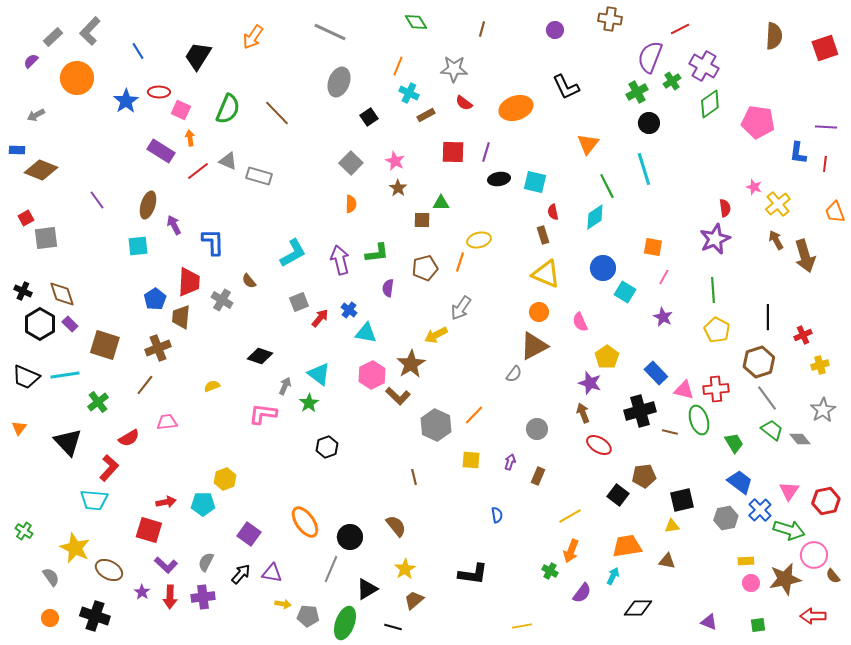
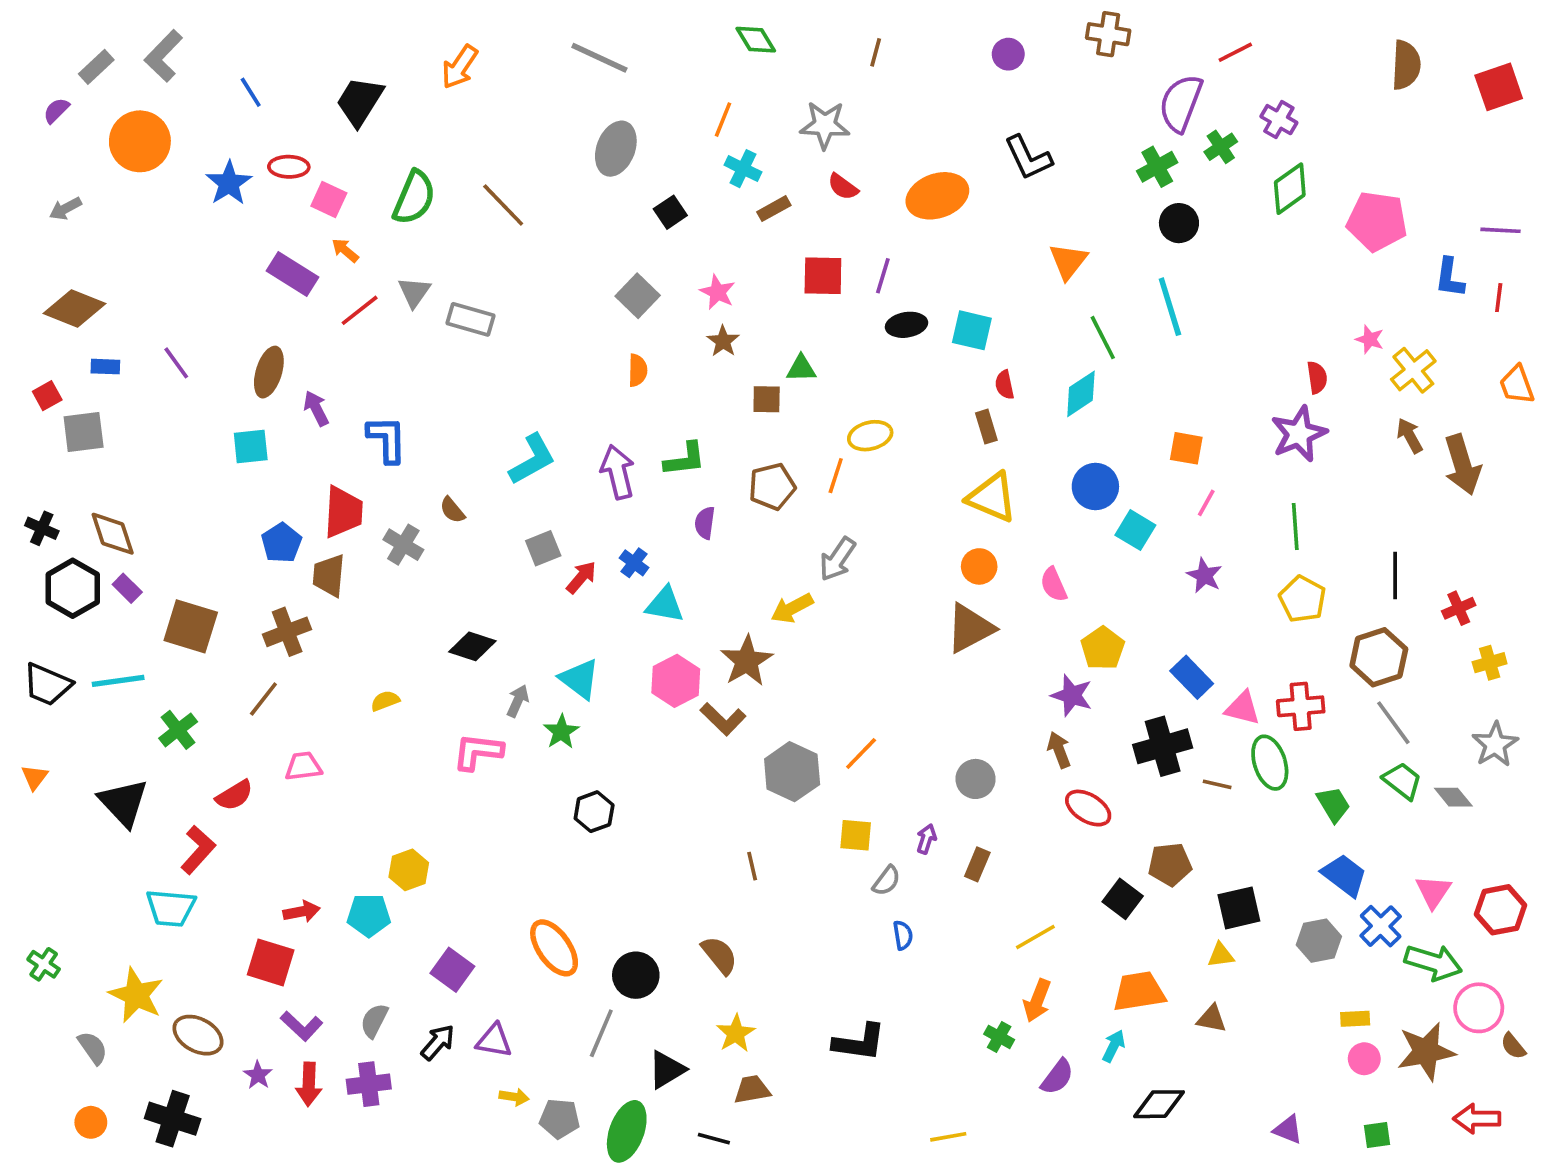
purple cross: (704, 66) -> (1279, 120), size x0.7
orange arrow: (190, 138) -> (345, 250), turned -42
blue rectangle: (17, 150) -> (105, 367), moved
gray triangle: (228, 161) -> (414, 292), turned 42
gray semicircle: (514, 374) -> (887, 881), moved
brown trapezoid: (414, 600) -> (752, 1090), turned 30

